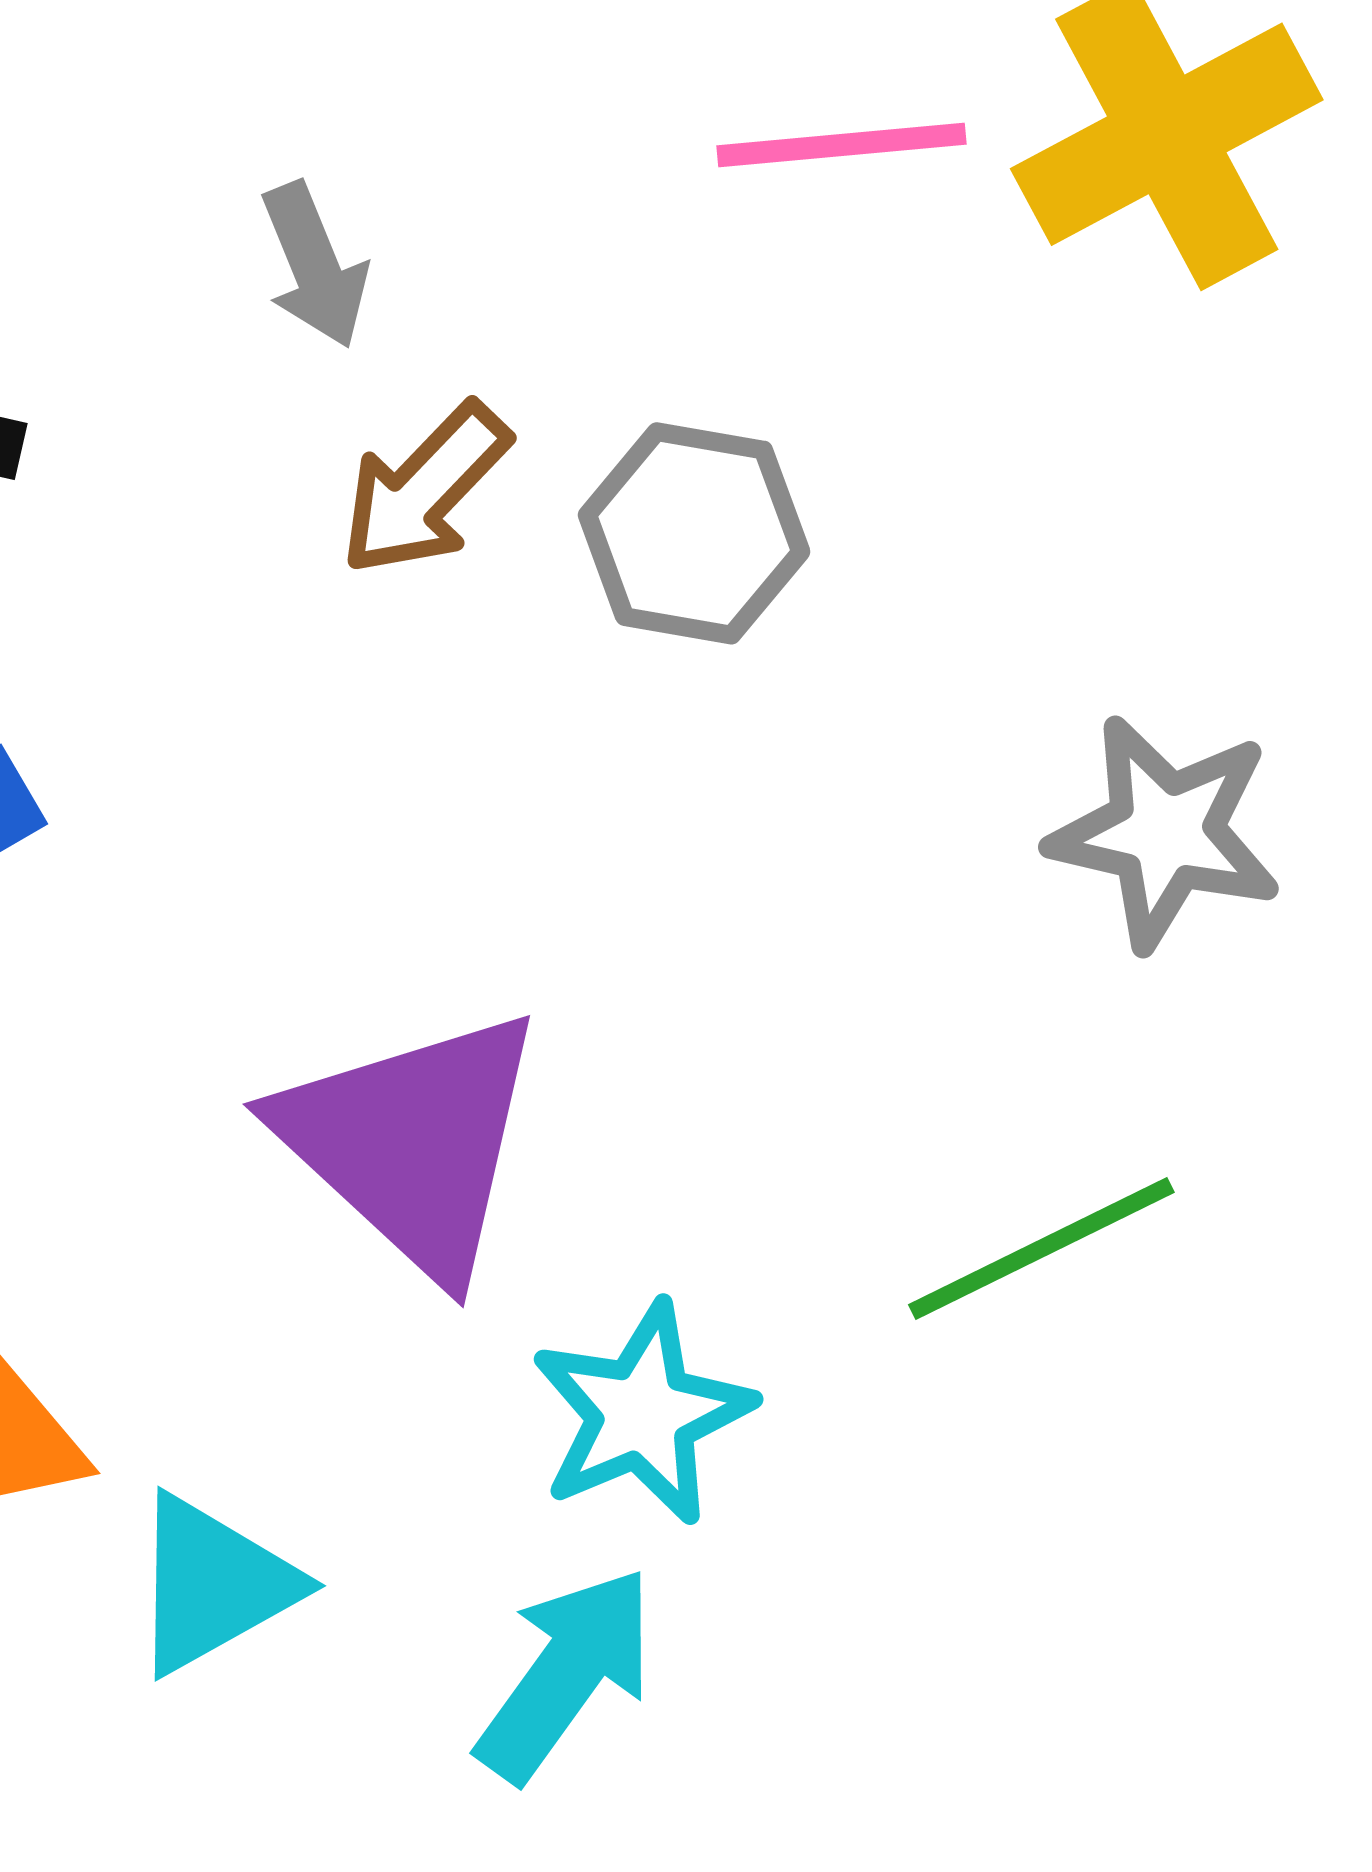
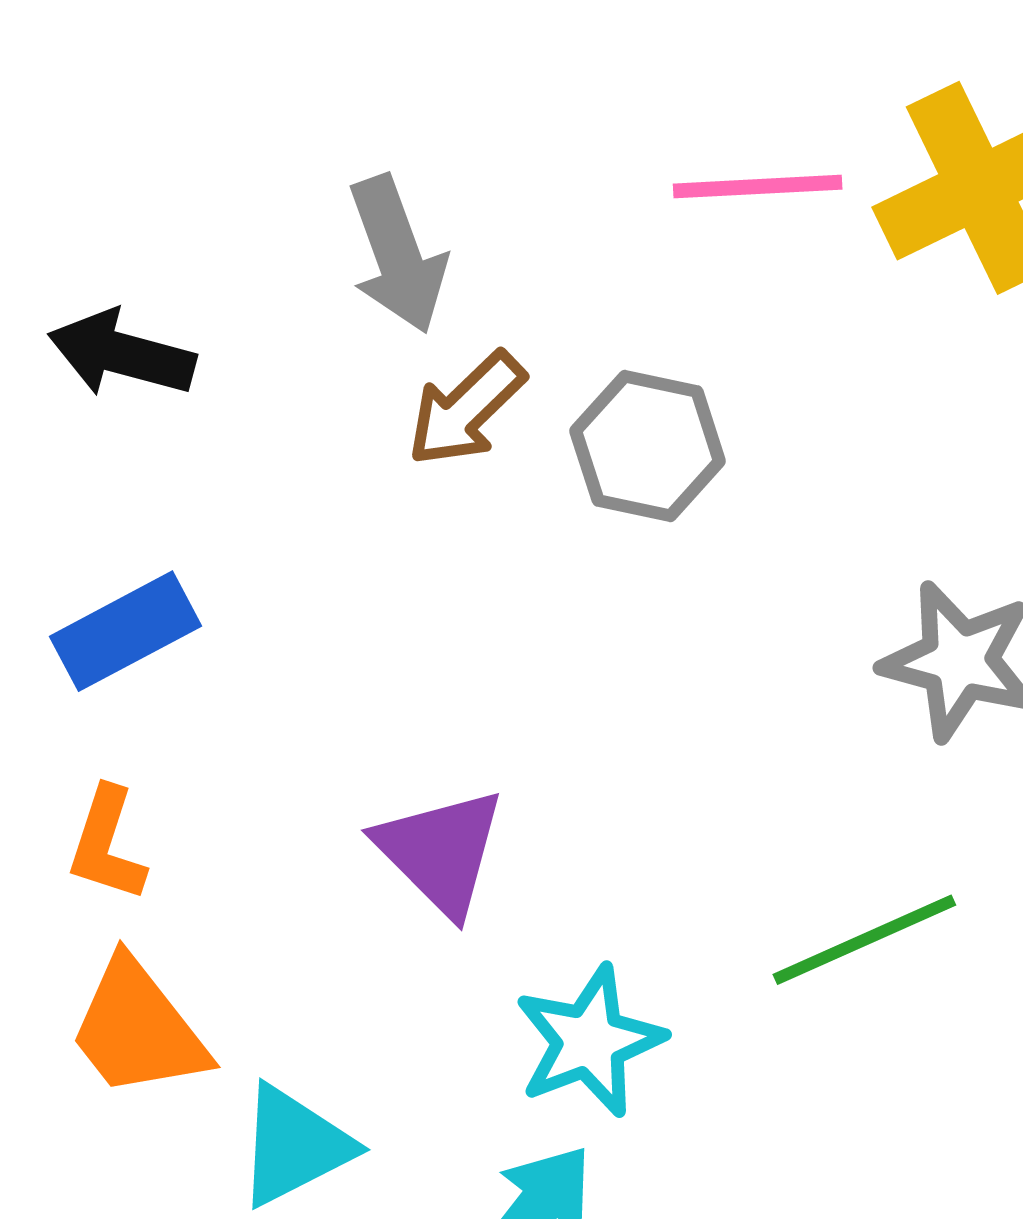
gray arrow: (315, 265) -> (397, 254), size x1.4
purple triangle: (412, 1142) -> (440, 851), size x0.7

